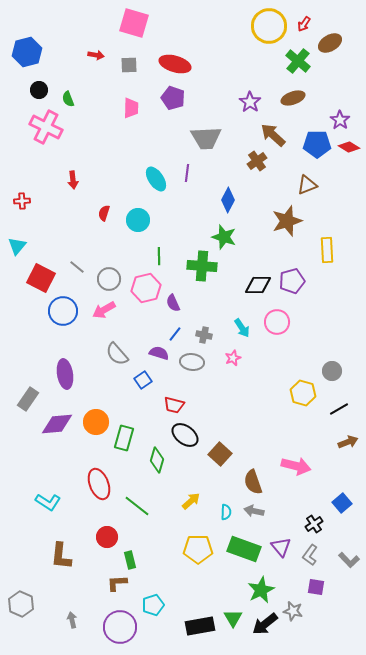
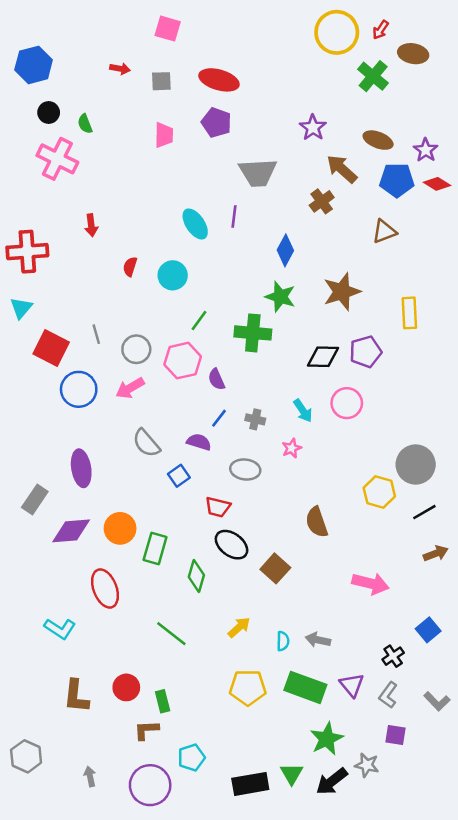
pink square: (134, 23) -> (168, 29), size x0.7
brown ellipse: (330, 43) -> (413, 54), turned 40
brown ellipse: (293, 98) -> (378, 140), moved, turned 40
red cross: (22, 201) -> (27, 252), size x2.0
brown star: (287, 221) -> (342, 292), moved
green line: (159, 256) -> (199, 320), turned 36
gray line: (77, 267) -> (96, 334), turned 35
gray ellipse: (192, 362) -> (245, 469), moved
gray circle: (332, 371) -> (416, 464), size x1.6
brown semicircle: (253, 482) -> (317, 522), moved
red ellipse: (99, 484) -> (105, 588), moved
red circle: (107, 537) -> (126, 687), moved

